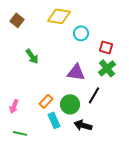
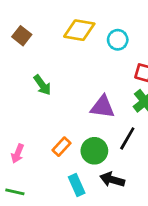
cyan circle: (81, 33) -> (118, 40), moved
cyan rectangle: (54, 120) -> (77, 185), moved
green line: (20, 133) -> (15, 192), moved

